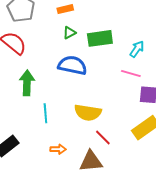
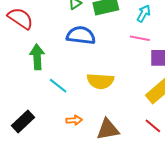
cyan line: (45, 113) -> (58, 86), turned -42
red line: (103, 138) -> (153, 126), moved

